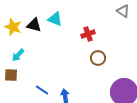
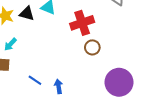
red cross: (88, 34) -> (82, 23), size x1.6

